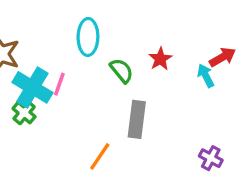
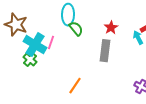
green semicircle: (122, 71) -> (76, 29), moved
gray rectangle: (137, 119) -> (105, 51), moved

